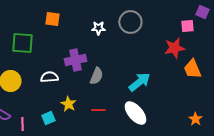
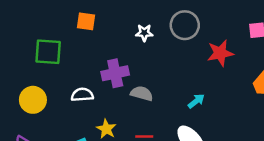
red star: (174, 48) -> (220, 53), moved
gray semicircle: (96, 76) -> (142, 93), turned -96
cyan arrow: (139, 82) -> (196, 101), size x0.6

